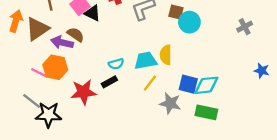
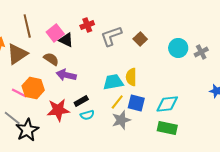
brown square: (176, 12) -> (140, 39), turned 32
cyan circle: (189, 22) -> (178, 48), moved
purple arrow: (62, 42) -> (66, 75), moved
cyan semicircle: (116, 64) -> (87, 115), moved
blue square: (188, 84) -> (136, 103), moved
gray star: (170, 103) -> (121, 120), moved, turned -30
black star: (48, 115) -> (27, 130), turned -30

